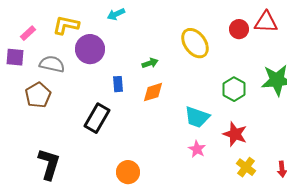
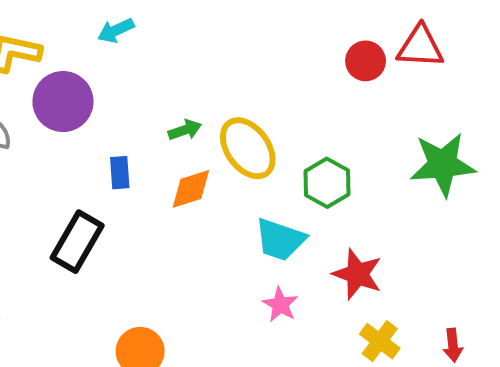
yellow ellipse: (195, 43) -> (248, 148), moved
green hexagon: (234, 89) -> (327, 183), moved

